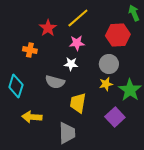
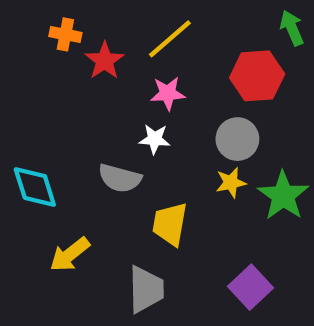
orange cross: (30, 50) -> (65, 34), moved
cyan diamond: (16, 86) -> (35, 187), turned -35
yellow arrow: (32, 117) -> (70, 254), turned -42
purple square: (115, 117) -> (250, 287), moved

